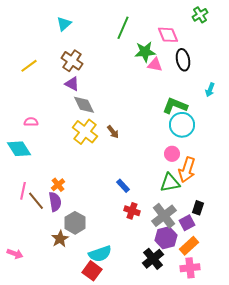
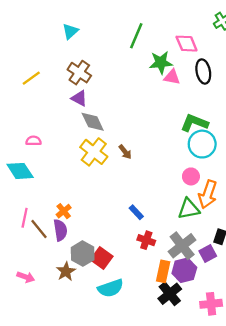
orange rectangle: (189, 246) -> (163, 271), moved, turned -36
pink arrow: (15, 254) -> (26, 277), moved
red square: (92, 271) -> (102, 258), moved

